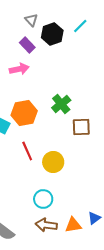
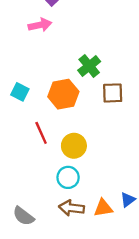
orange hexagon: (24, 113) -> (63, 94), moved
red line: (27, 151) -> (41, 133), moved
yellow circle: (53, 162) -> (74, 146), moved

